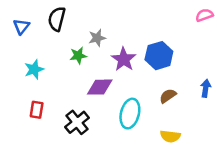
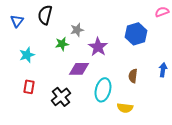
blue hexagon: (159, 56) -> (136, 34), moved
brown semicircle: (168, 96) -> (133, 76), turned -48
yellow semicircle: (170, 136) -> (125, 108), moved

